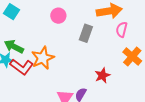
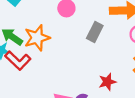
orange star: (43, 58) -> (37, 38), moved

